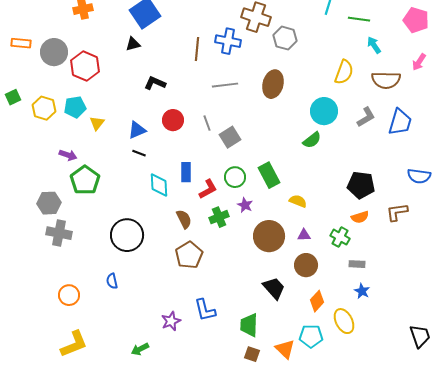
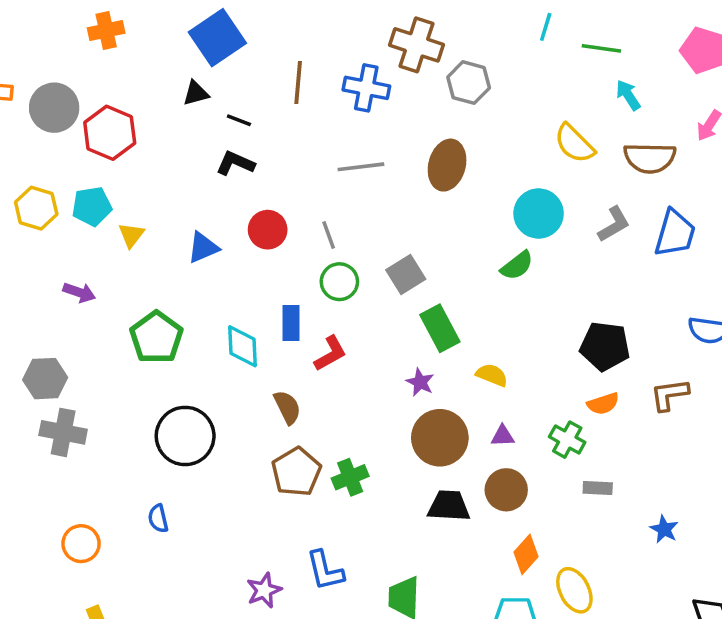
brown line: (197, 49) -> (298, 83), moved
yellow semicircle: (344, 72) -> (574, 144), turned 115
gray square: (230, 137) -> (406, 274), moved
black line: (139, 153) -> (239, 120), moved
green circle: (235, 177) -> (339, 282), moved
green pentagon: (85, 180) -> (156, 337), moved
purple star: (245, 205) -> (420, 382), moved
green cross: (219, 217) -> (350, 477), moved
black trapezoid: (274, 288) -> (449, 506), moved, turned -45
blue star: (362, 291) -> (664, 529), moved

